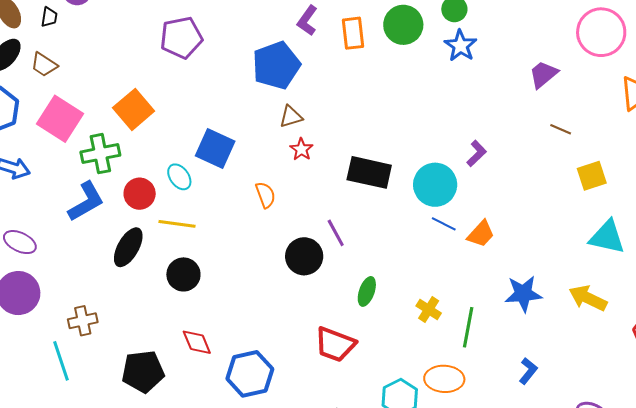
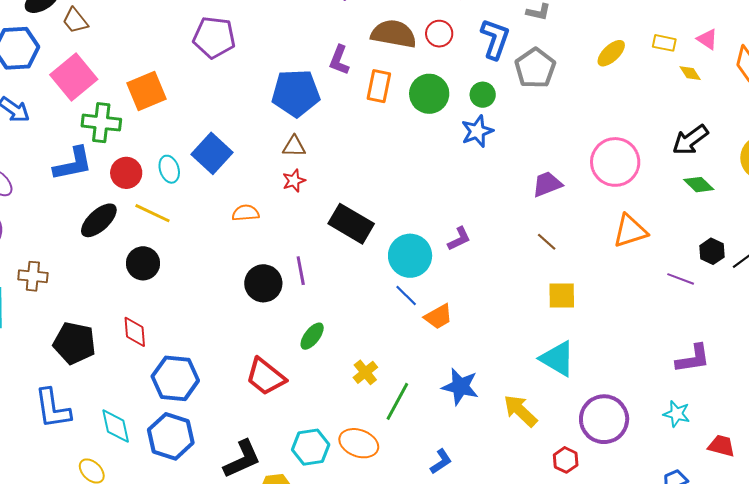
purple L-shape: (307, 21) -> (339, 60), turned -32
orange semicircle: (265, 195) -> (246, 213), turned -92

